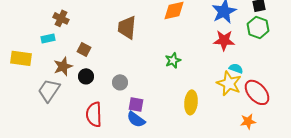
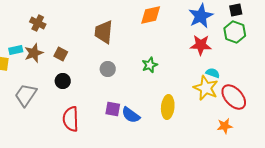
cyan rectangle: (48, 38) -> (16, 50), moved
brown star: (63, 66) -> (34, 53), moved
gray circle: (120, 82) -> (108, 69), moved
blue semicircle: (136, 119) -> (131, 115), moved

